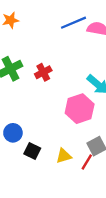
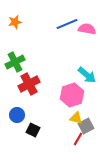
red cross: (43, 72) -> (29, 84), moved, size x1.5
yellow triangle: (64, 156) -> (76, 118), moved, turned 32

